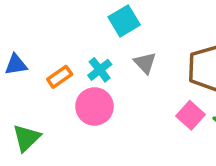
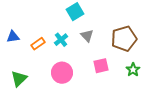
pink circle: (94, 106) -> (62, 73), moved
pink square: (190, 115) -> (101, 66), moved, turned 35

